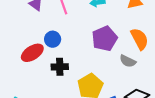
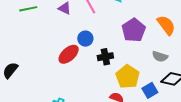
gray semicircle: (128, 61) -> (160, 56), moved
black cross: (60, 67) -> (105, 57), moved

